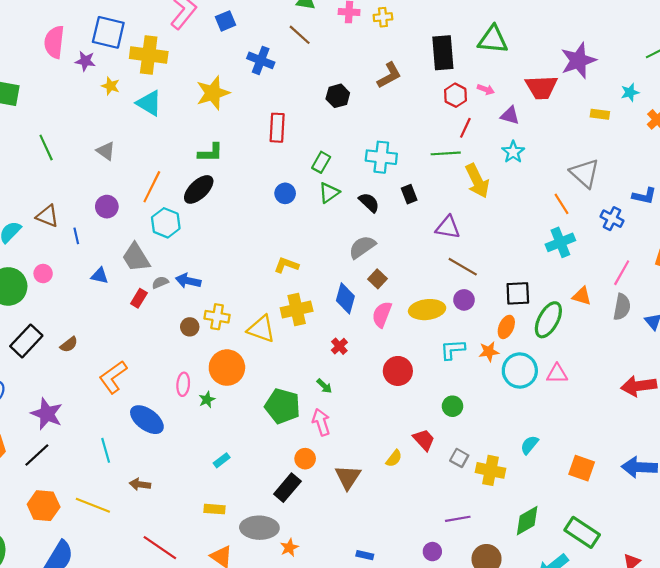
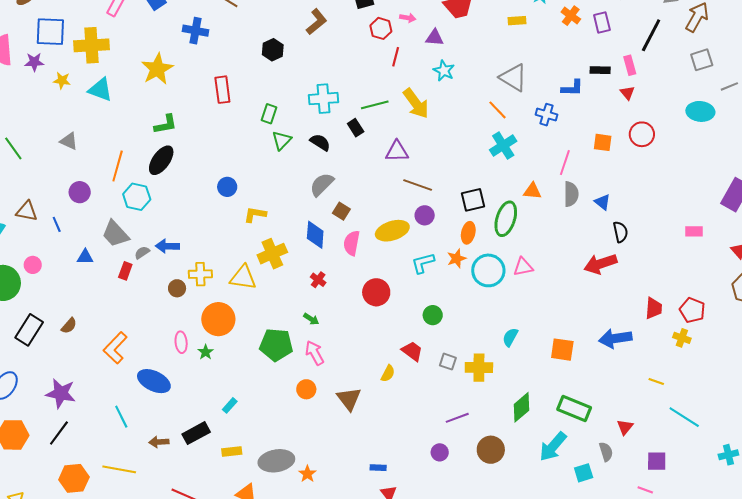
green line: (446, 153) -> (375, 105), moved
blue circle: (285, 193) -> (227, 187), moved
black rectangle: (287, 488) -> (196, 433), moved, turned 32

